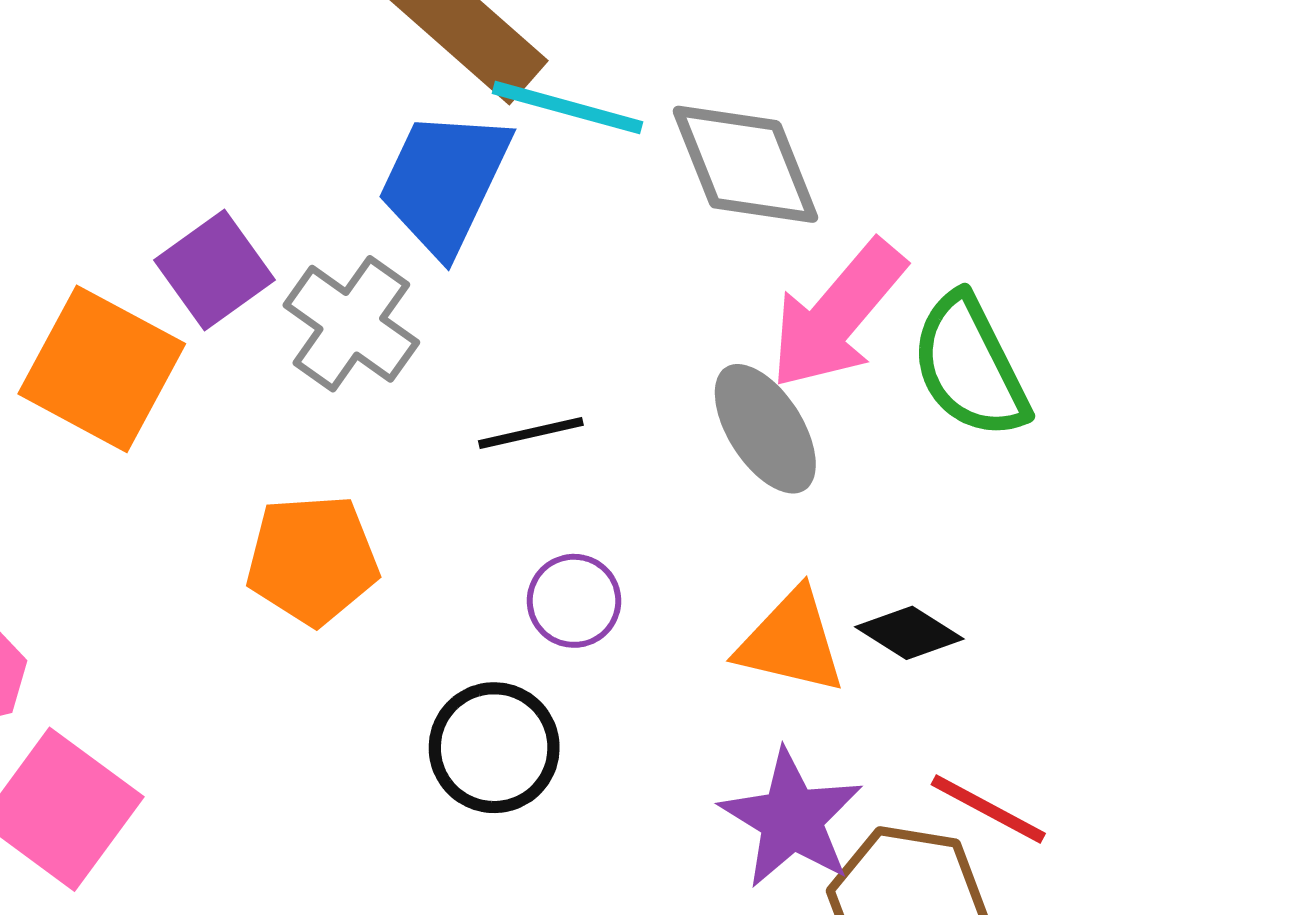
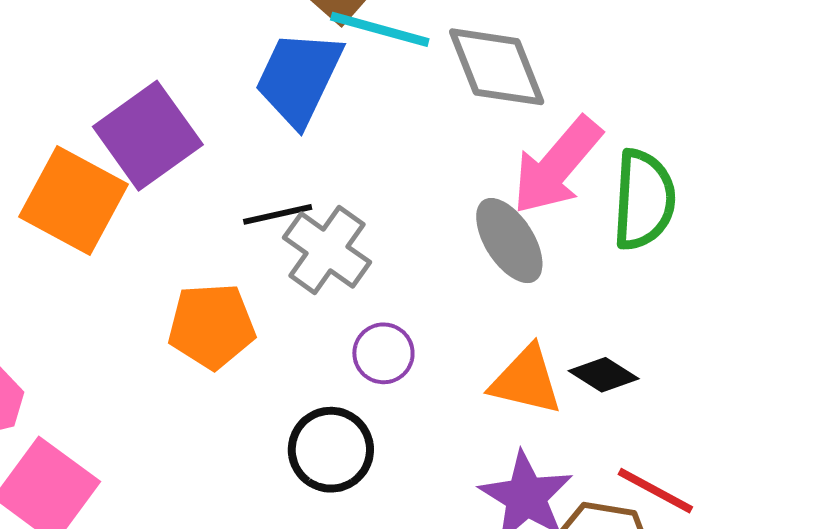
purple square: (215, 270) -> (148, 136), size x1.4
gray cross: (351, 324) -> (327, 250), moved
green semicircle: (970, 366) -> (644, 200), turned -150
black line: (531, 433) -> (278, 214), moved

